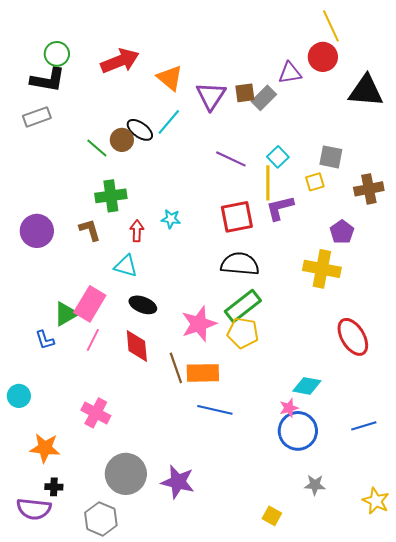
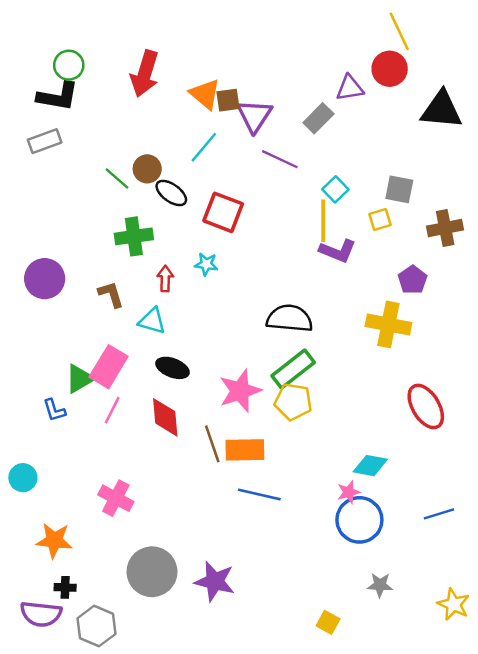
red arrow: (120, 61) -> (145, 74), turned 129
brown square: (245, 93) -> (228, 100), moved
black ellipse: (140, 130) -> (171, 193), moved
purple line: (231, 159) -> (280, 159), moved
purple L-shape: (280, 208) -> (338, 251), turned -144
red square: (237, 217) -> (223, 212), moved, turned 32
brown L-shape: (90, 230) -> (111, 294), moved
gray hexagon: (101, 519) -> (96, 626), moved

